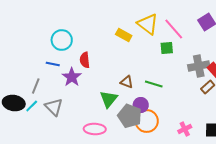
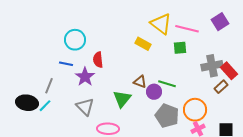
pink line: (174, 29) -> (187, 29), turned -35
yellow rectangle: (124, 35) -> (143, 44), moved
purple circle: (141, 105) -> (154, 92), moved
gray triangle: (54, 107) -> (85, 107), moved
gray pentagon: (130, 116) -> (167, 116), moved
orange circle: (147, 121) -> (195, 110), moved

